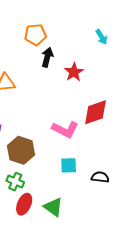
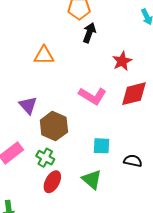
red star: (74, 72) -> (122, 61), moved
pink L-shape: (65, 129) -> (93, 96), moved
green triangle: (53, 207) -> (92, 179), moved

